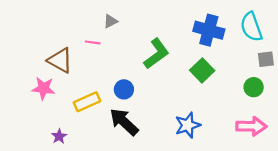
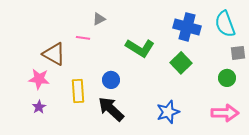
green L-shape: (156, 54) -> (140, 48), turned 68
yellow rectangle: (87, 102) -> (78, 91), turned -70
purple star: (59, 136) -> (39, 107), moved

